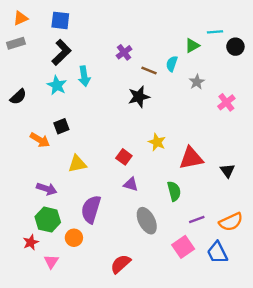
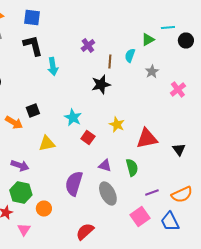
black L-shape: (61, 52) -> (33, 46), turned -60
brown line: (149, 71) -> (110, 62), turned 72
cyan star: (57, 85) -> (73, 118), moved
purple triangle: (131, 184) -> (105, 166), moved
purple semicircle: (91, 209) -> (74, 184), moved

